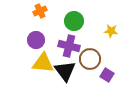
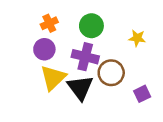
orange cross: (40, 11) -> (49, 23), moved
yellow triangle: (43, 63) -> (53, 78), turned -50
purple square: (107, 75) -> (142, 94), moved, turned 32

